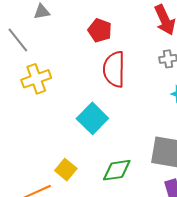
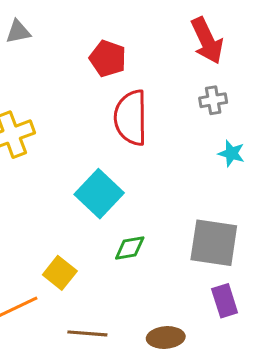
green diamond: (117, 170) -> (130, 248), moved, size x0.7

